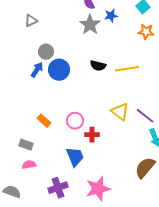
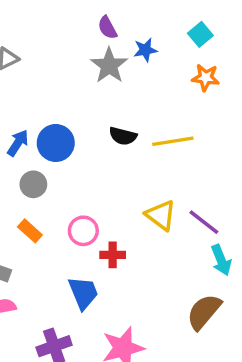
gray circle: (46, 52) -> (33, 184), moved

